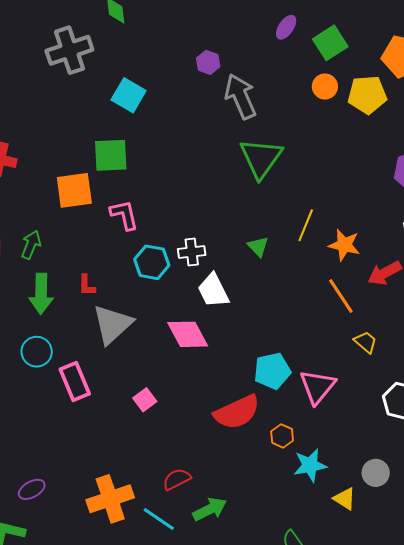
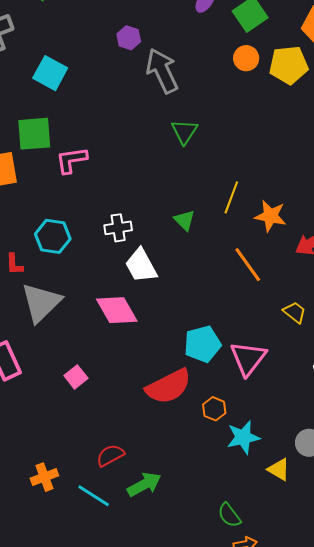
green triangle: (261, 158) -> (184, 132), size x0.6
pink L-shape: (124, 215) -> (71, 160), moved, turned -84
cyan hexagon: (152, 262) -> (53, 236), moved
orange line: (341, 296) -> (248, 265), moved
orange cross: (110, 499) -> (44, 477), size x0.6

